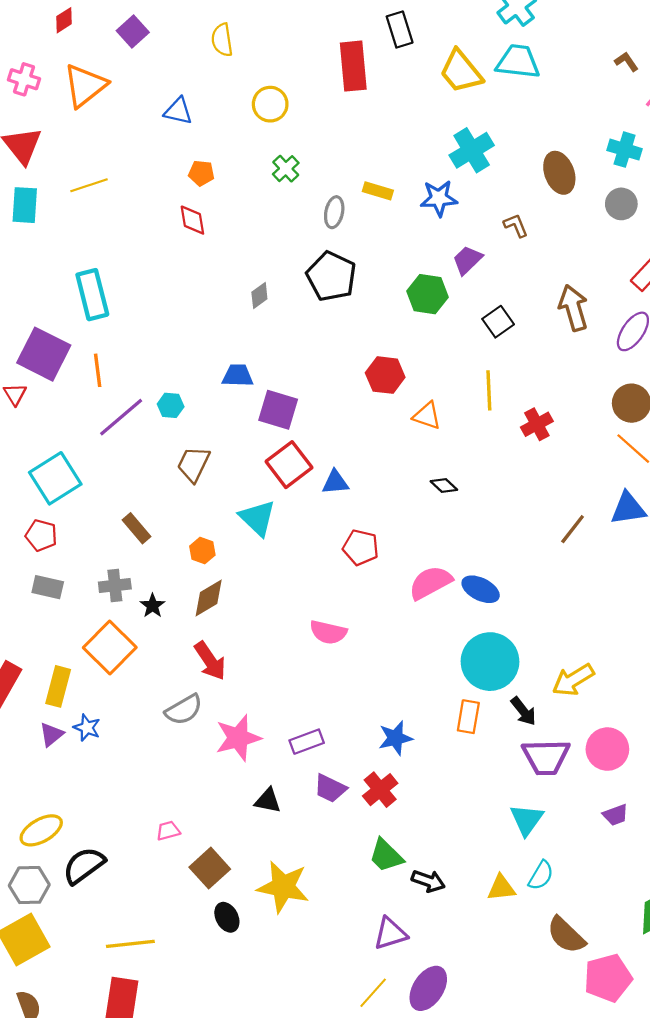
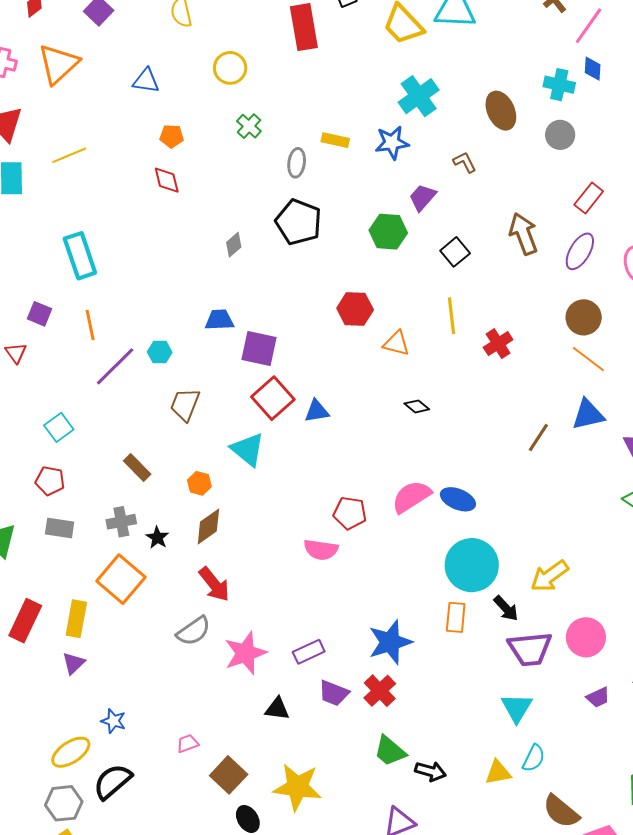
purple square: (44, 354) -> (39, 314), size x0.5
cyan square: (55, 478) -> (59, 427), size x0.6
red pentagon: (361, 547) -> (350, 513), moved
blue star: (87, 728) -> (113, 721), moved
blue star: (395, 738) -> (390, 642), size x1.4

